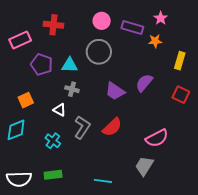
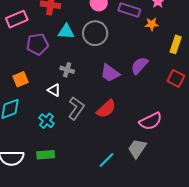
purple pentagon: (42, 64) -> (37, 44), turned -30
cyan triangle: (70, 65) -> (66, 32), moved
cyan line: (103, 181) -> (106, 160), moved, turned -54

